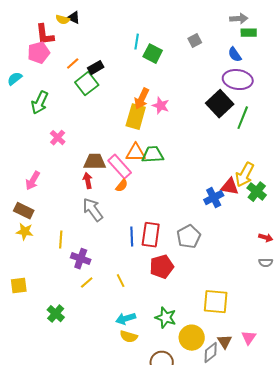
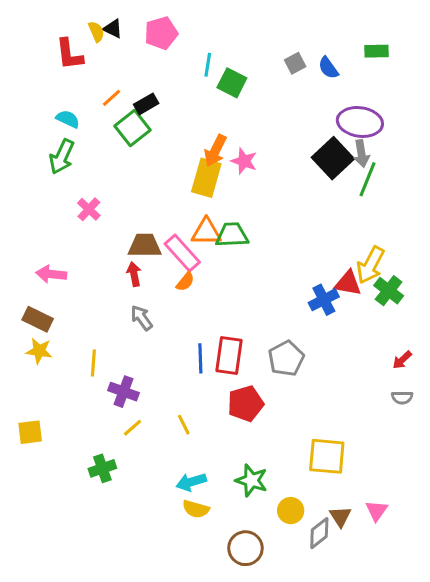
gray arrow: (239, 19) -> (361, 154), moved, turned 84
yellow semicircle: (63, 20) -> (96, 32), turned -128
pink pentagon: (39, 53) -> (161, 33), moved
blue semicircle: (235, 55) -> (328, 68), moved
cyan semicircle: (15, 79) -> (68, 119), moved, turned 63
pink arrow: (33, 181) -> (51, 274), turned 66
gray arrow: (93, 210) -> (142, 318), size x0.7
red arrow: (266, 238) -> (402, 360), turned 120
green cross: (56, 314) -> (102, 468), moved, turned 30
yellow circle: (192, 338) -> (291, 511), size x0.7

